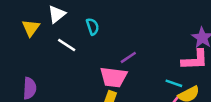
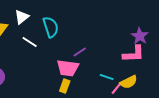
cyan semicircle: (93, 27) -> (51, 27), size x1.5
cyan line: (174, 83) -> (107, 77), moved

